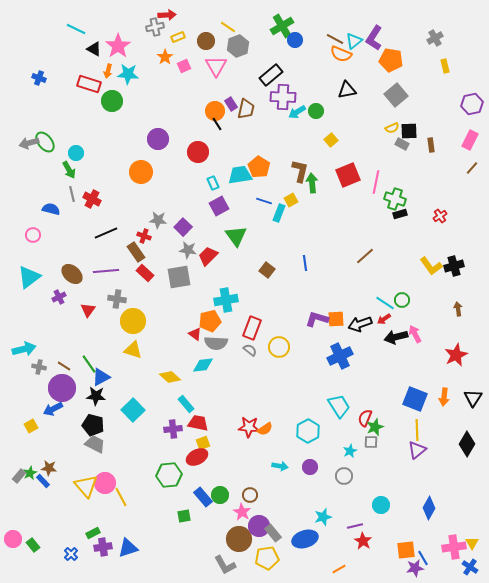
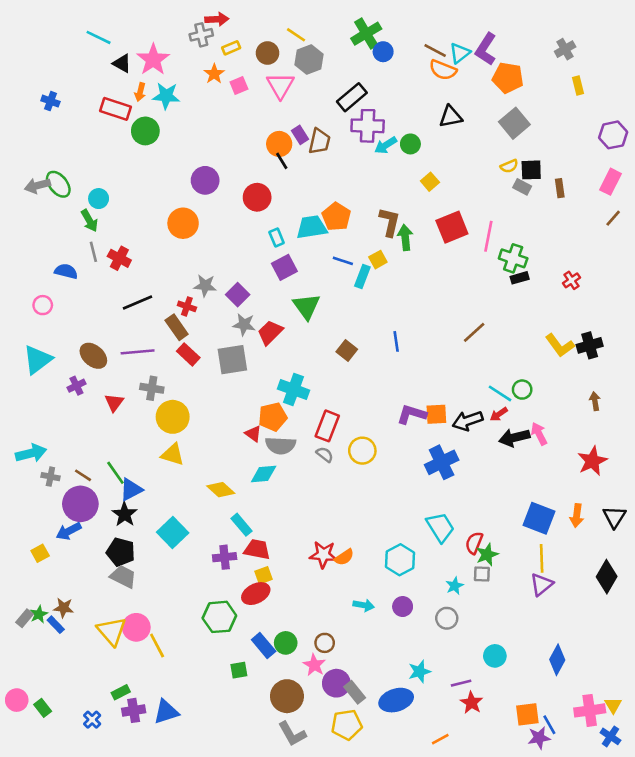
cyan cross: (226, 300) -> (293, 390), turned 30
black star: (96, 396) -> (125, 514), turned 30
brown circle: (239, 539) -> (287, 696), moved

